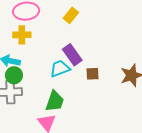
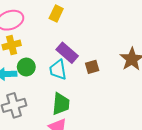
cyan trapezoid: (60, 69) -> (58, 70), turned -65
green circle: (14, 75) -> (26, 67), moved

